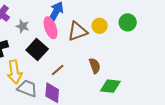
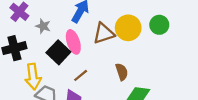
yellow circle: (100, 26) -> (128, 28), size x1.5
pink ellipse: (51, 28) -> (73, 42), moved

